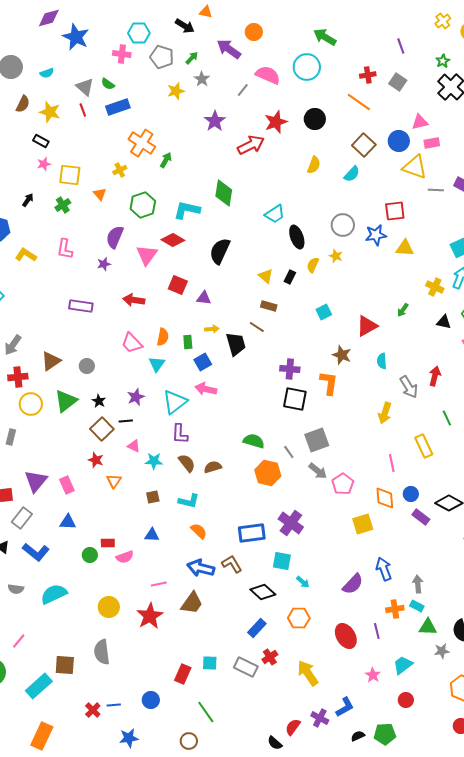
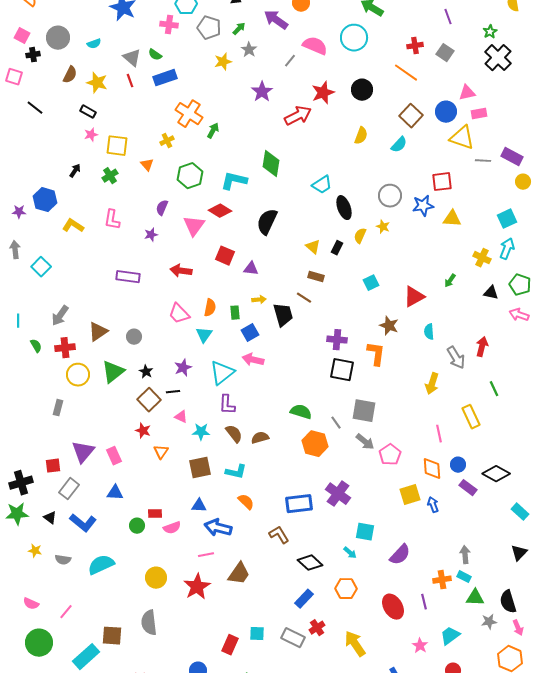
purple semicircle: (115, 237) -> (162, 208), size x0.7
gray square: (317, 440) -> (364, 411), turned 30
brown square: (153, 497) -> (200, 468), size x1.6
cyan square: (282, 561) -> (365, 532), moved
blue arrow: (201, 568) -> (218, 528), moved
blue arrow: (384, 569) -> (433, 505), moved, size x0.7

